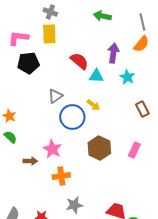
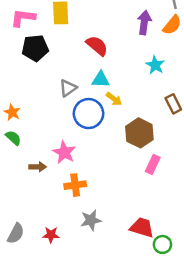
purple arrow: (113, 53) -> (144, 23), moved
cyan triangle: (96, 76) -> (101, 80), moved
brown hexagon: (99, 148) -> (139, 133), moved
pink rectangle: (134, 150) -> (153, 164), moved

